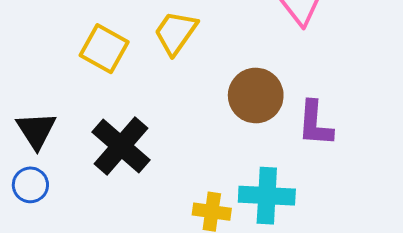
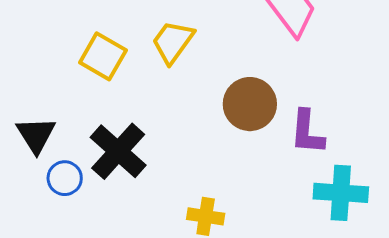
blue circle: (30, 185) -> (65, 178), moved
cyan cross: (267, 196) -> (341, 193), moved

